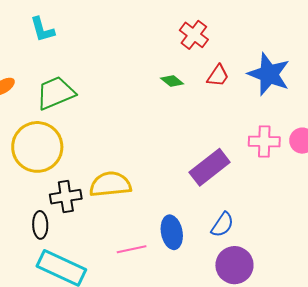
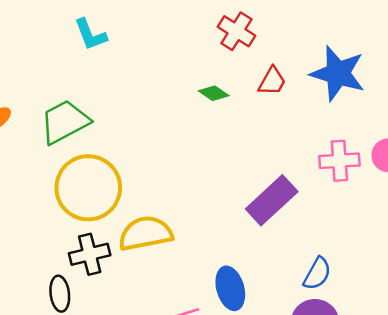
cyan L-shape: (42, 30) -> (91, 35), moved
yellow circle: (37, 147) -> (88, 188), moved
blue semicircle: (222, 225) -> (317, 274), moved

